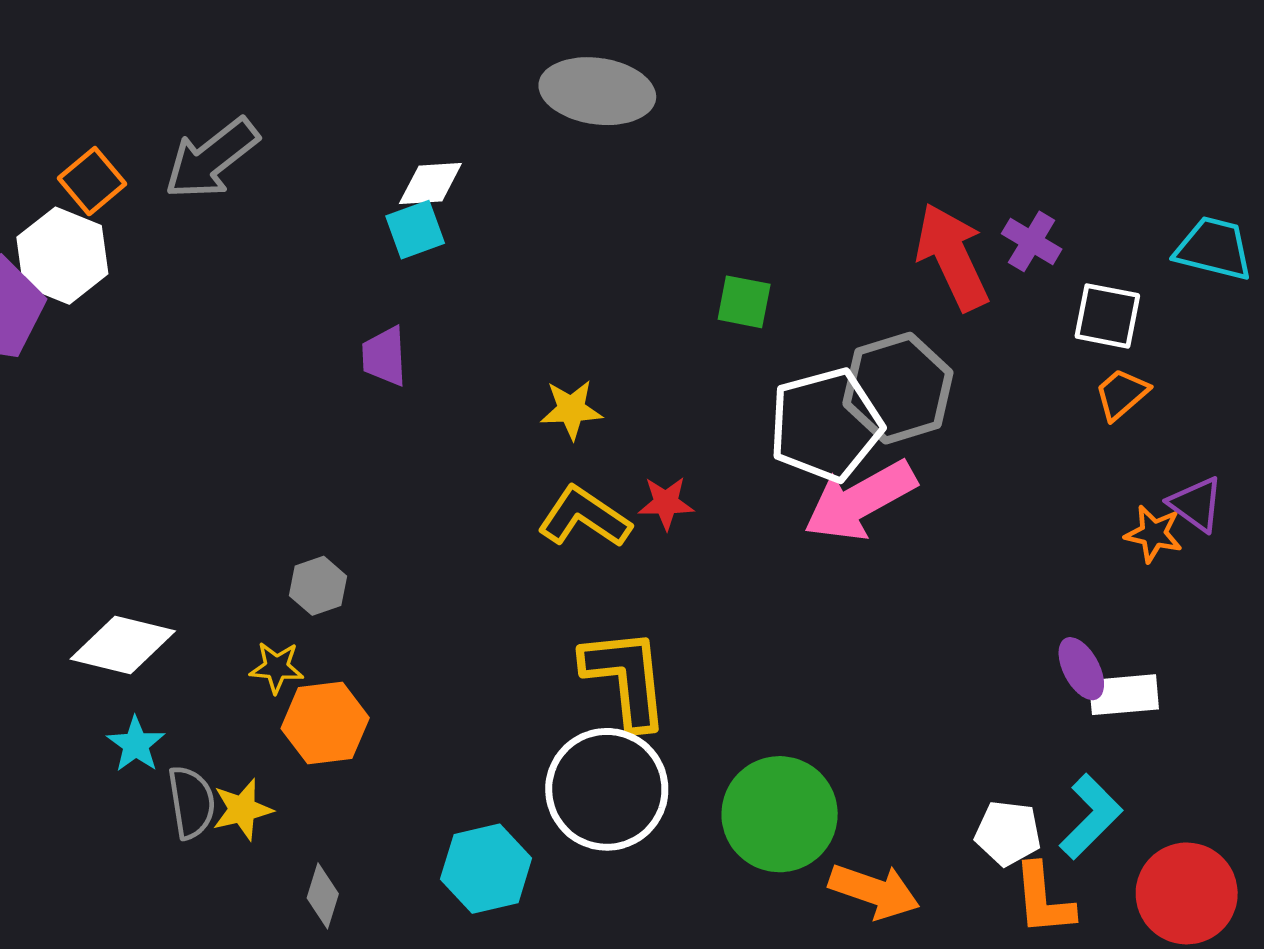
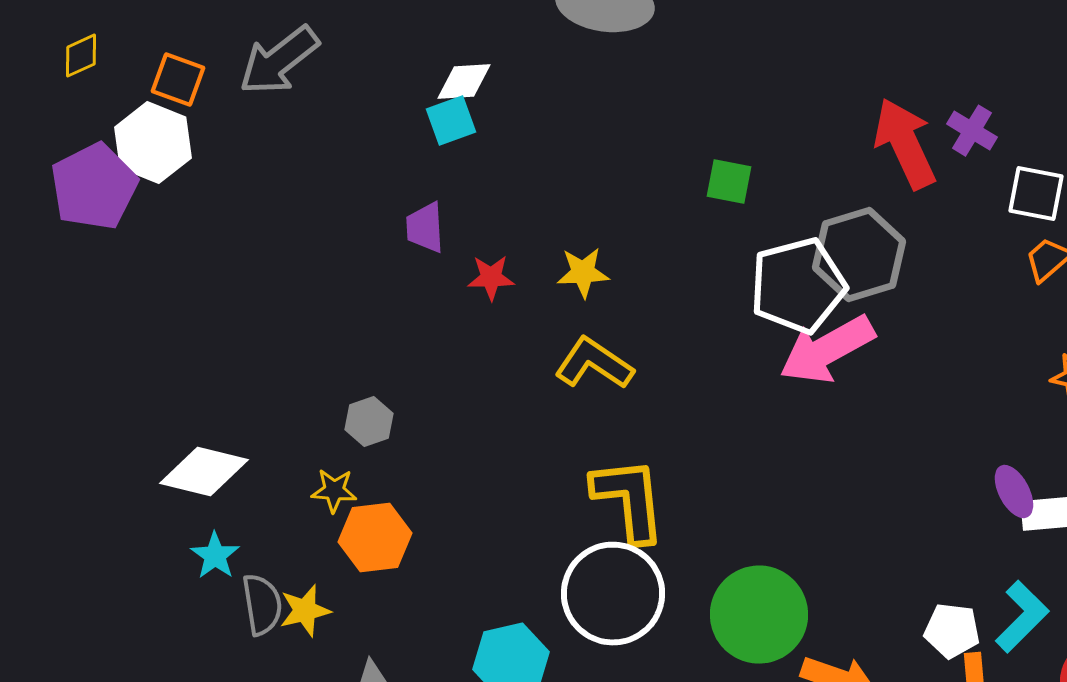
orange square: (92, 181) -> (178, 80), turned -30
red star: (666, 503) -> (491, 278), moved

